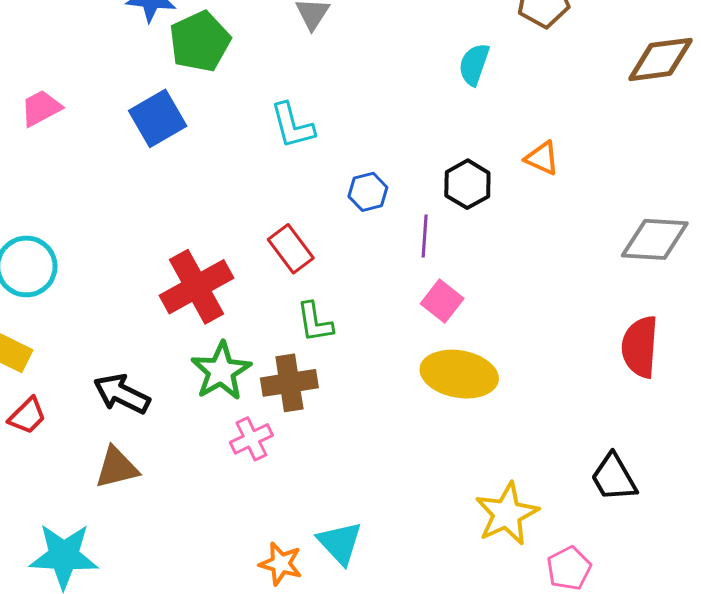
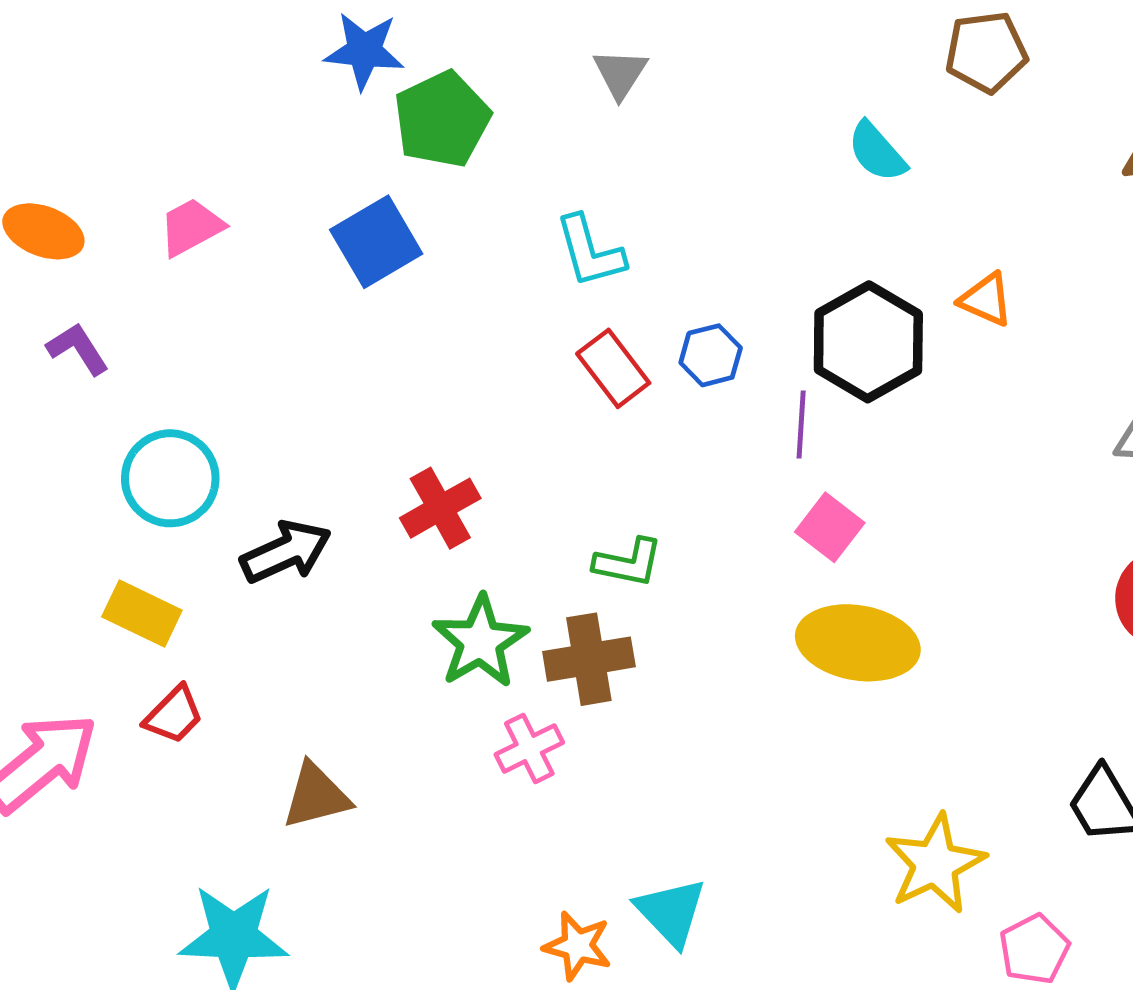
cyan semicircle: (474, 64) -> (877, 152), turned -60
black hexagon: (467, 184) -> (868, 342), size x1.5
red rectangle: (291, 249) -> (613, 368), moved
red cross: (197, 287) -> (440, 508), size x0.7
green L-shape: (315, 322) -> (628, 563), turned -69
black arrow: (122, 394) -> (286, 552), moved, turned 130

